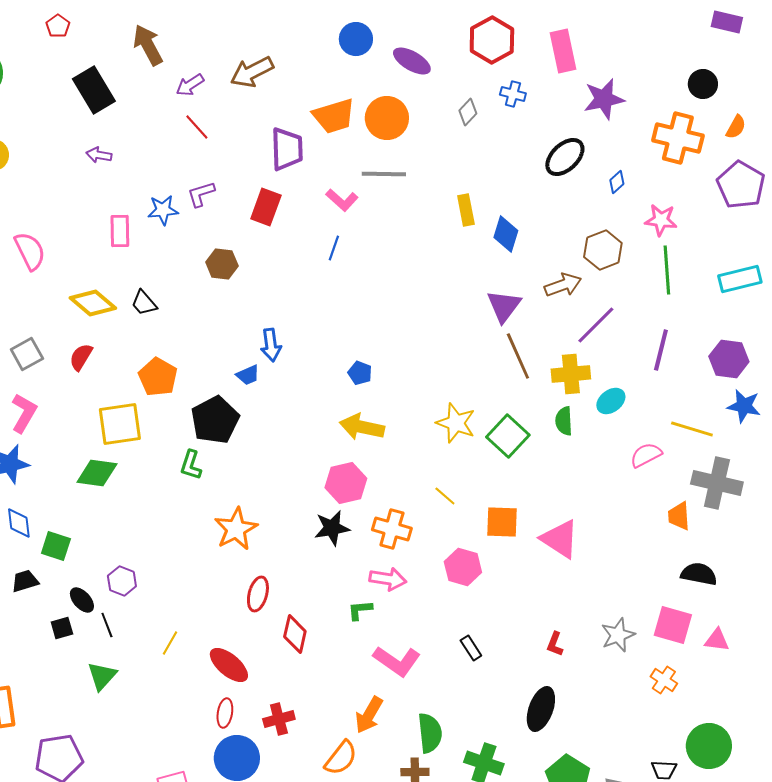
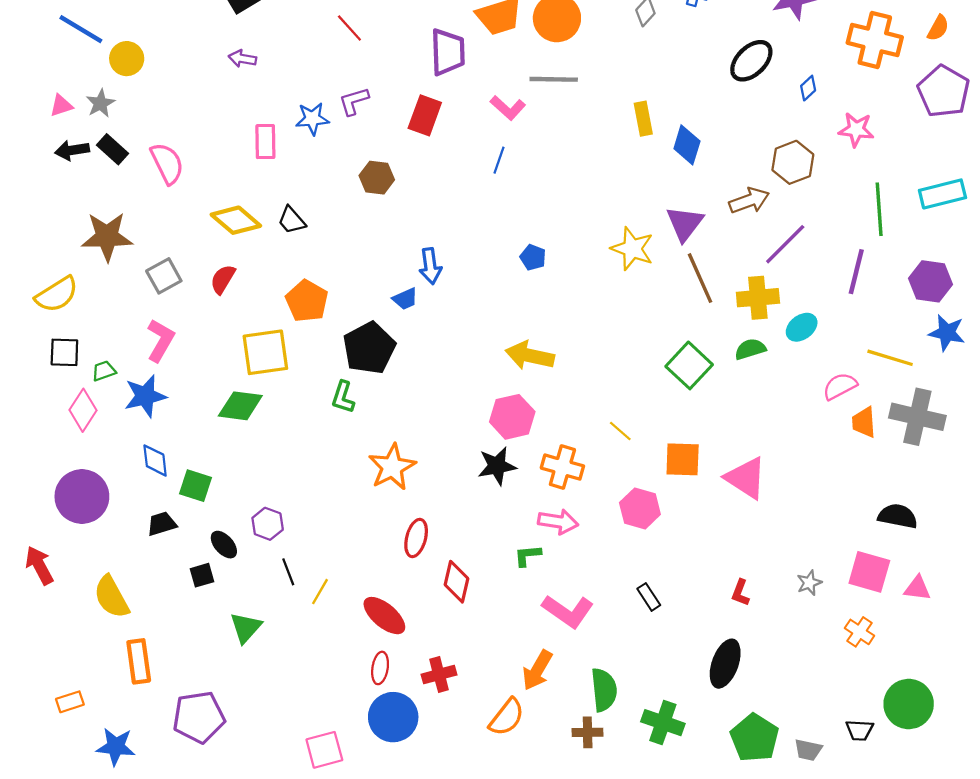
green line: (667, 270) -> (879, 209), moved
blue pentagon: (360, 373) -> (533, 257), moved
green semicircle: (564, 421) -> (750, 349), turned 76
yellow star: (456, 423) -> (632, 249), moved
orange trapezoid: (679, 516) -> (864, 422), moved
black line: (107, 625) -> (288, 572), moved
gray star: (618, 635) -> (809, 583), size x0.7

